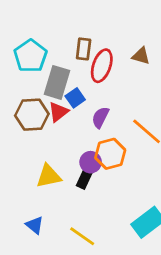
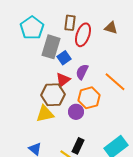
red triangle: (58, 112) -> (63, 80), moved
brown hexagon: (32, 115) -> (53, 95), moved
purple circle: (91, 162) -> (76, 112), moved
black rectangle: (85, 178) -> (78, 146), moved

